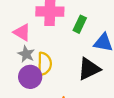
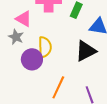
gray star: (26, 54) -> (16, 37), moved

